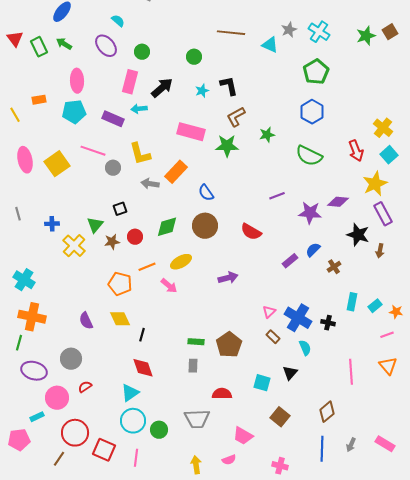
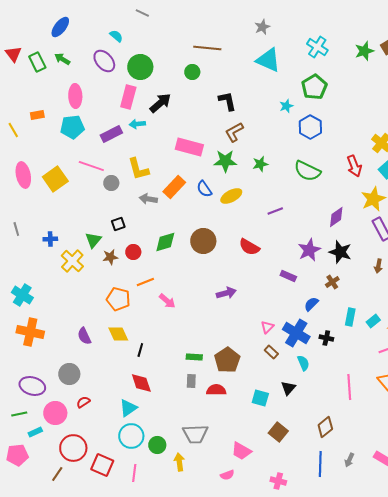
gray star: (289, 30) -> (262, 27), moved
brown line: (231, 33) -> (207, 48), moved
cyan triangle: (270, 45) -> (268, 60), size x1.5
green circle: (142, 52) -> (140, 67), size x1.6
cyan star: (202, 91) -> (286, 106), moved
purple rectangle: (113, 119) -> (111, 134), turned -50
green star: (267, 135) -> (260, 164), moved
blue semicircle: (206, 193) -> (204, 189), moved
purple diamond: (338, 202) -> (336, 217), turned -40
purple star: (310, 213) -> (309, 250), moved, turned -30
black star: (358, 235) -> (340, 252), moved
blue semicircle: (313, 250) -> (311, 304), moved
purple rectangle: (290, 261) -> (288, 276), turned 63
yellow ellipse: (181, 262) -> (231, 196), moved
green line: (19, 343) -> (19, 414), moved, turned 63
red semicircle: (222, 394) -> (216, 390), moved
yellow arrow: (196, 465) -> (179, 462), moved

